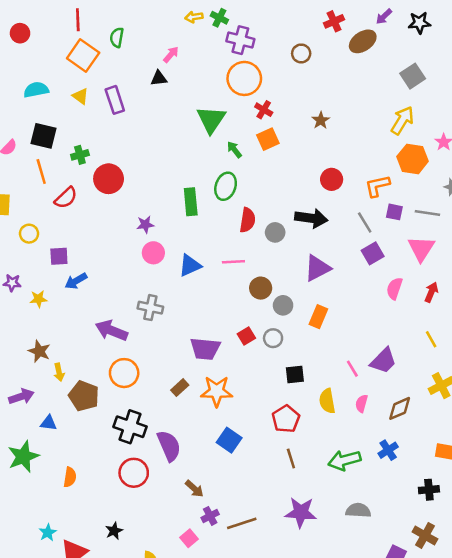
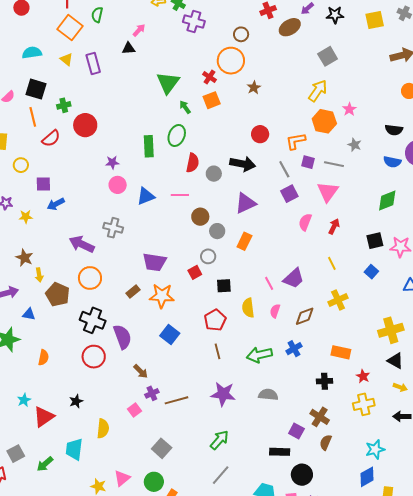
orange circle: (244, 78) -> (231, 61), moved
red square: (246, 336) -> (195, 272), moved

